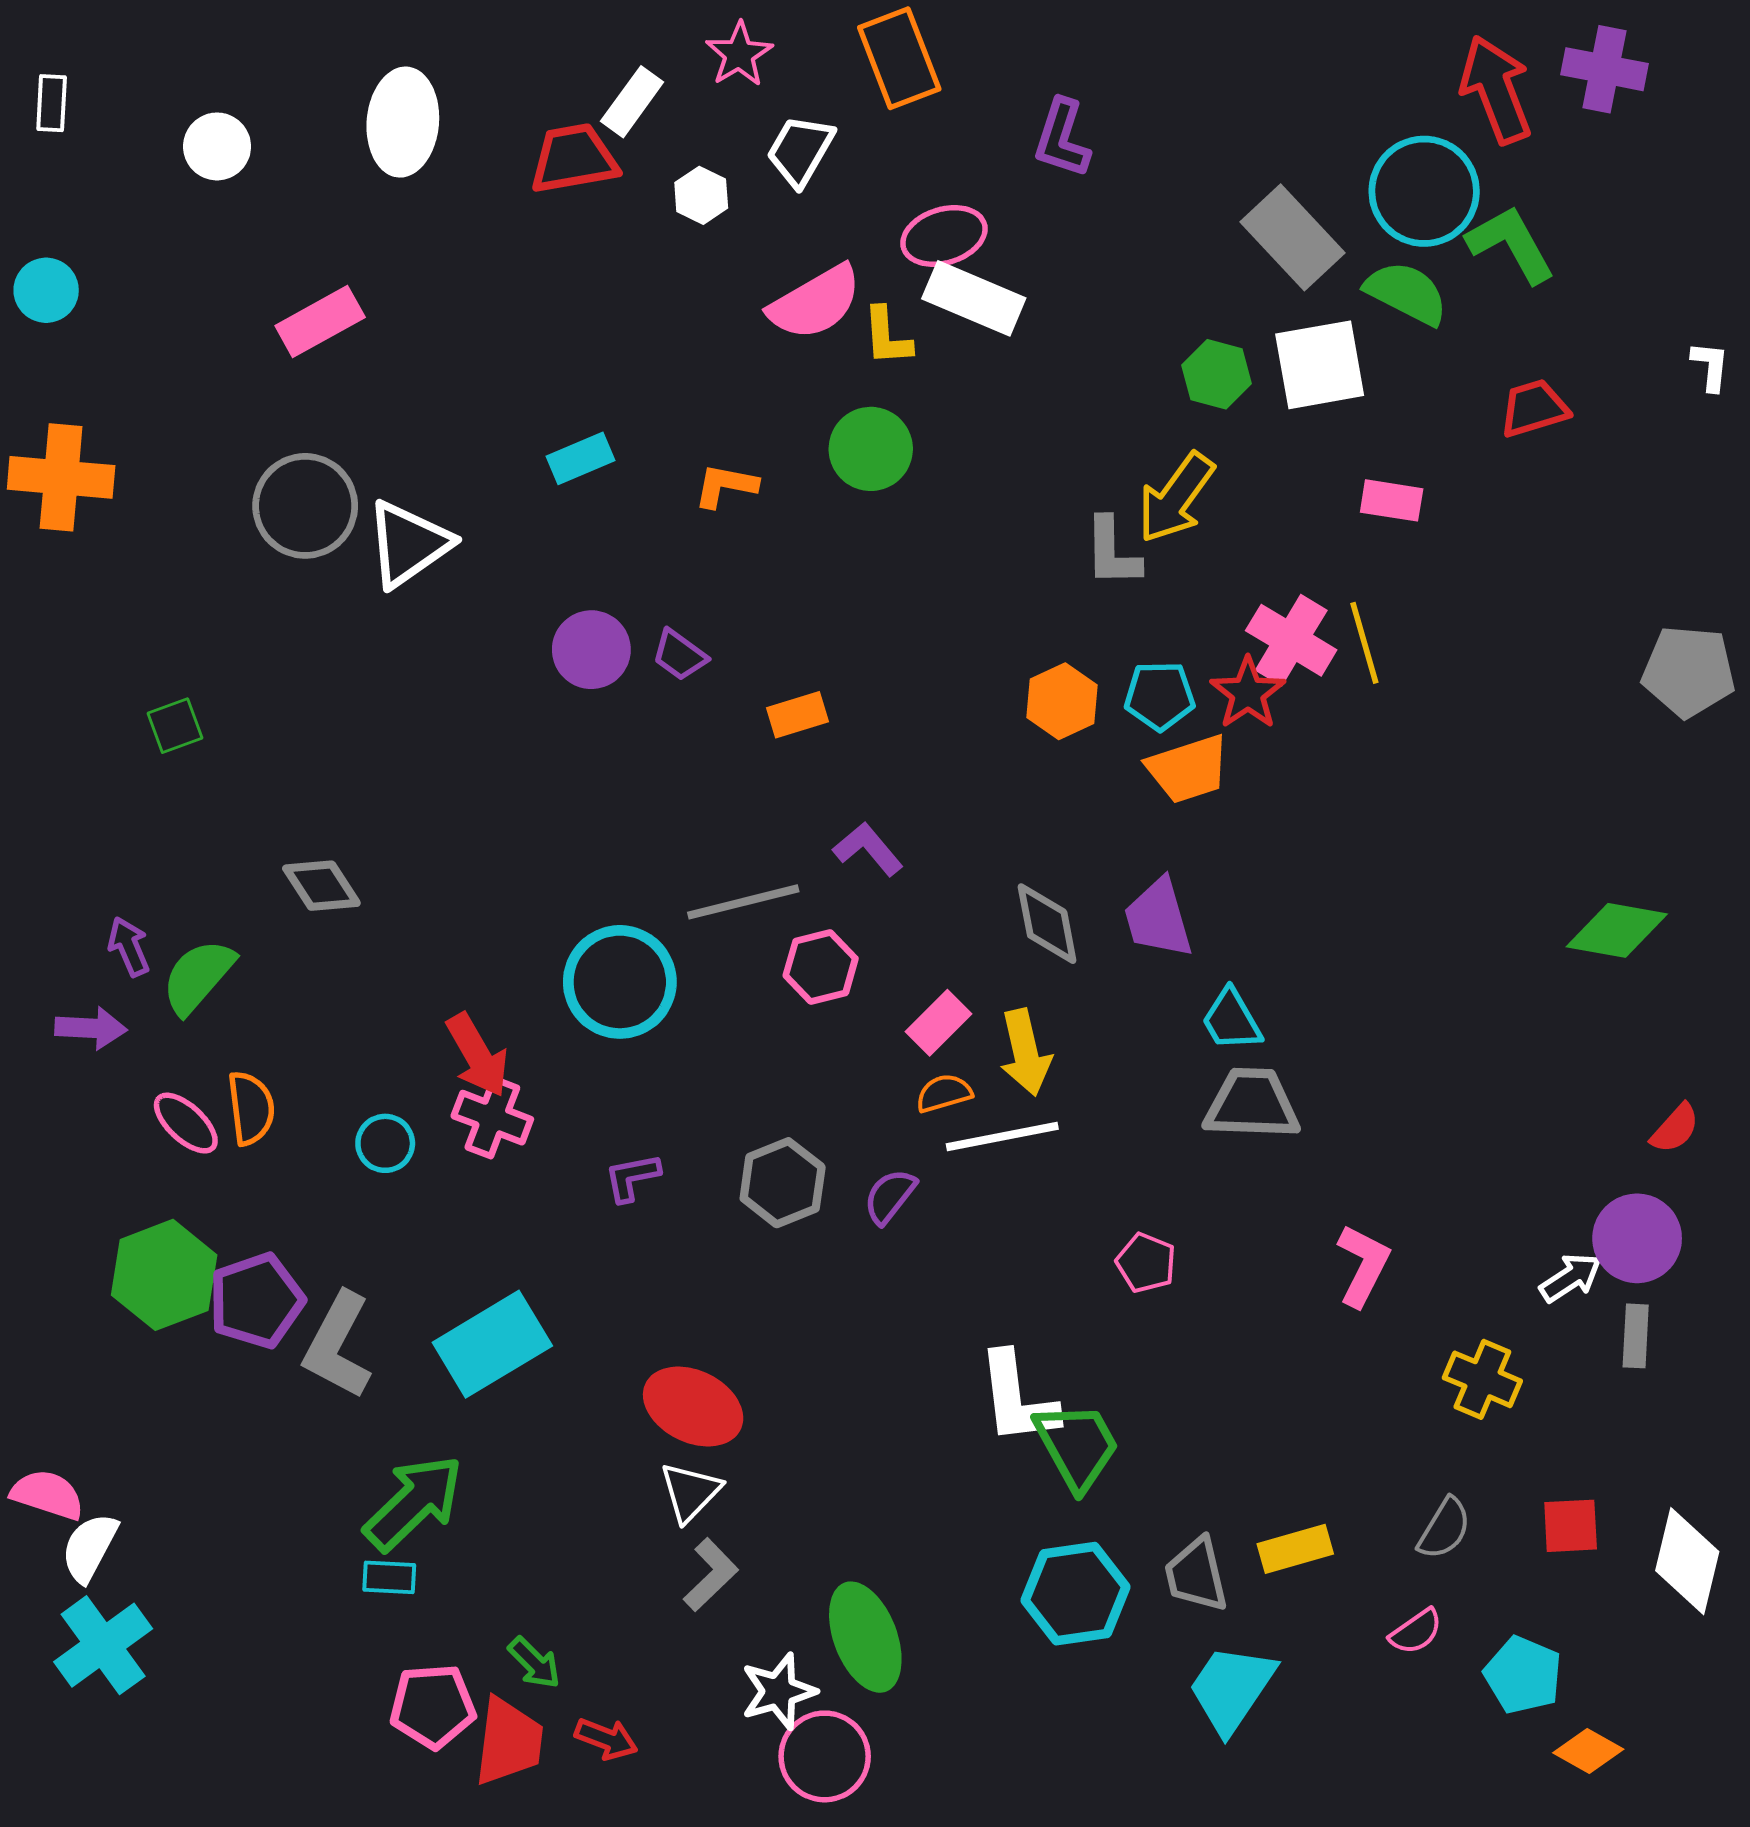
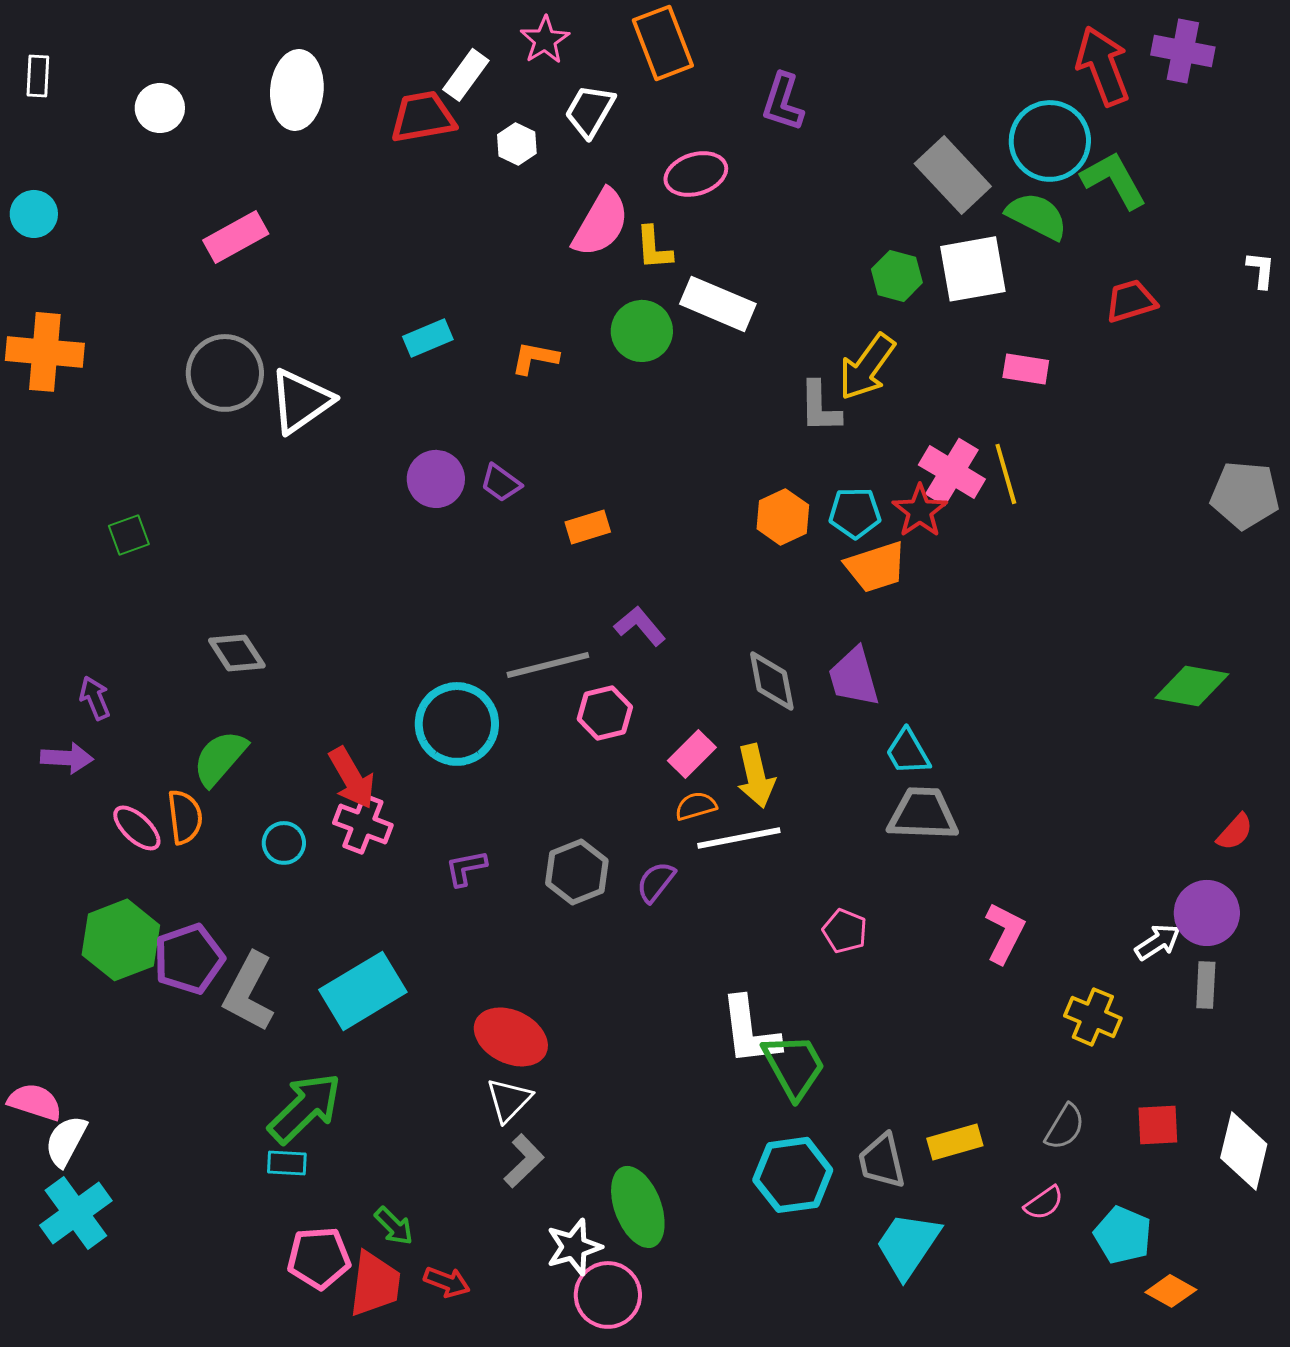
white rectangle: (974, 298) -> (718, 304), moved
pink semicircle: (815, 302) -> (601, 223), turned -30
green semicircle: (198, 977) -> (220, 758), moved

